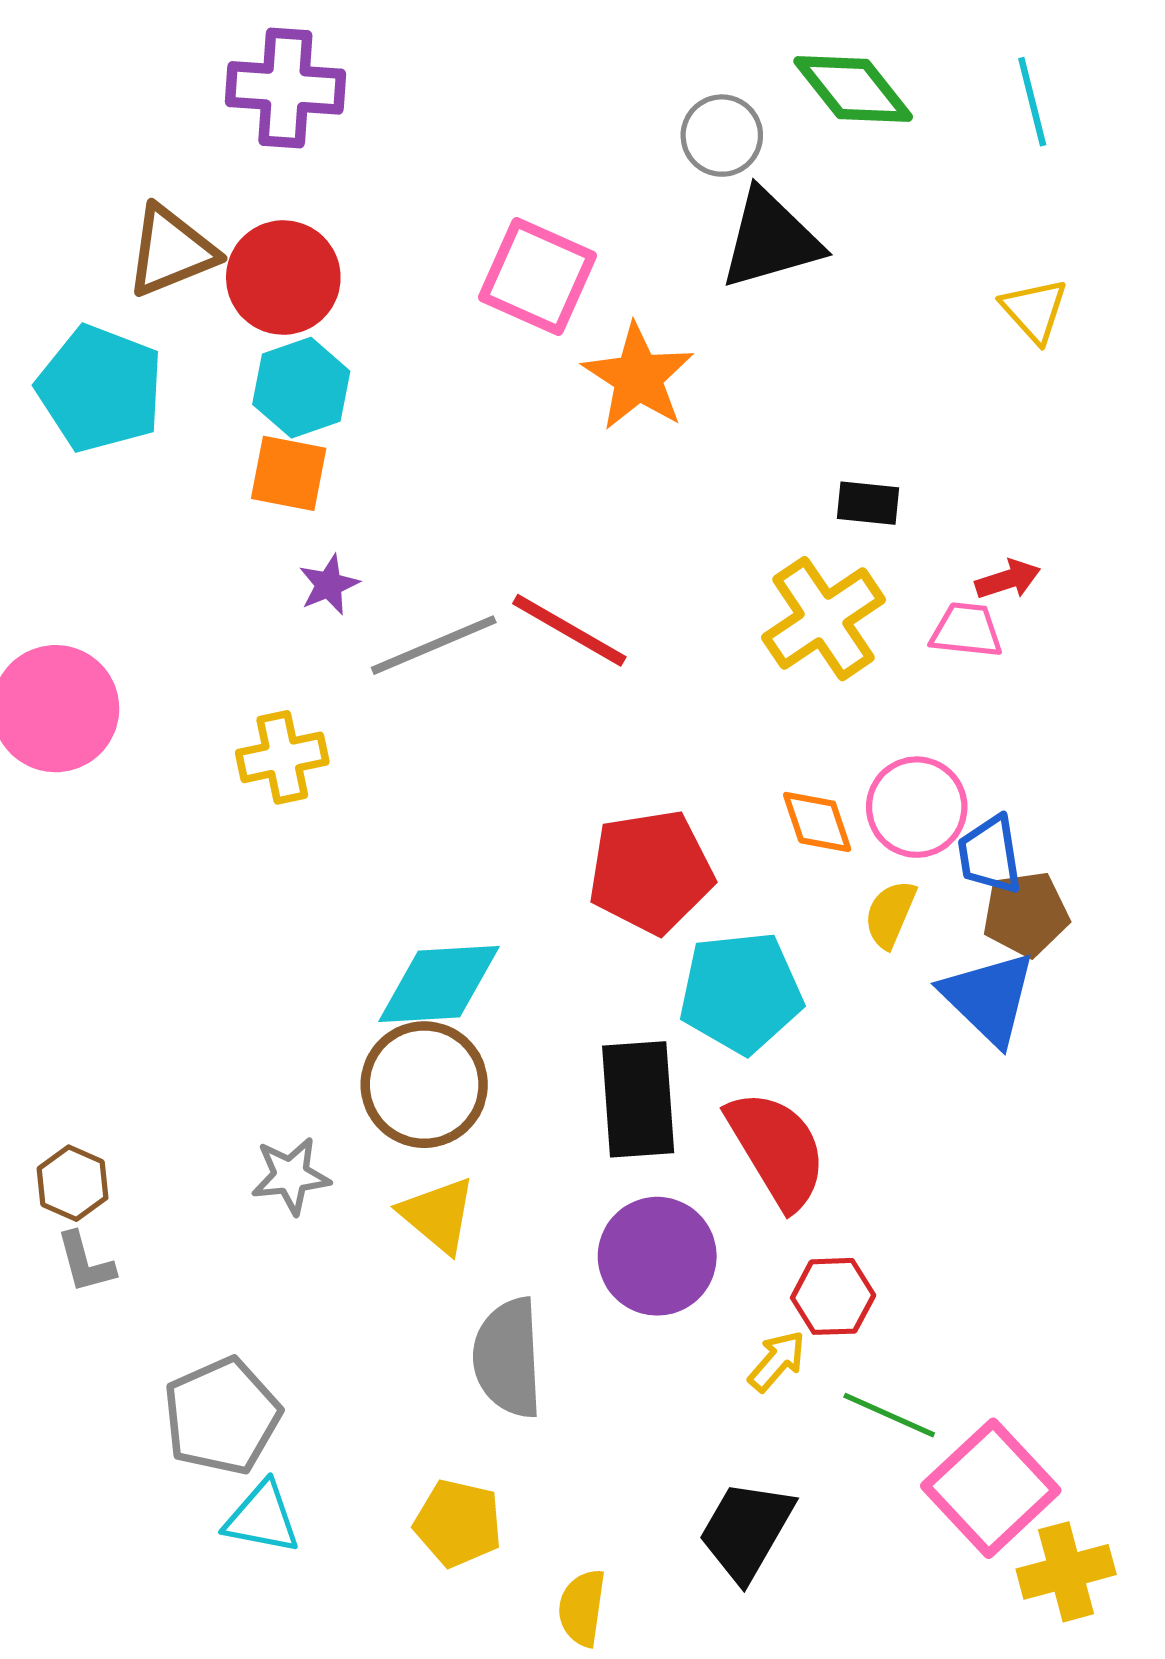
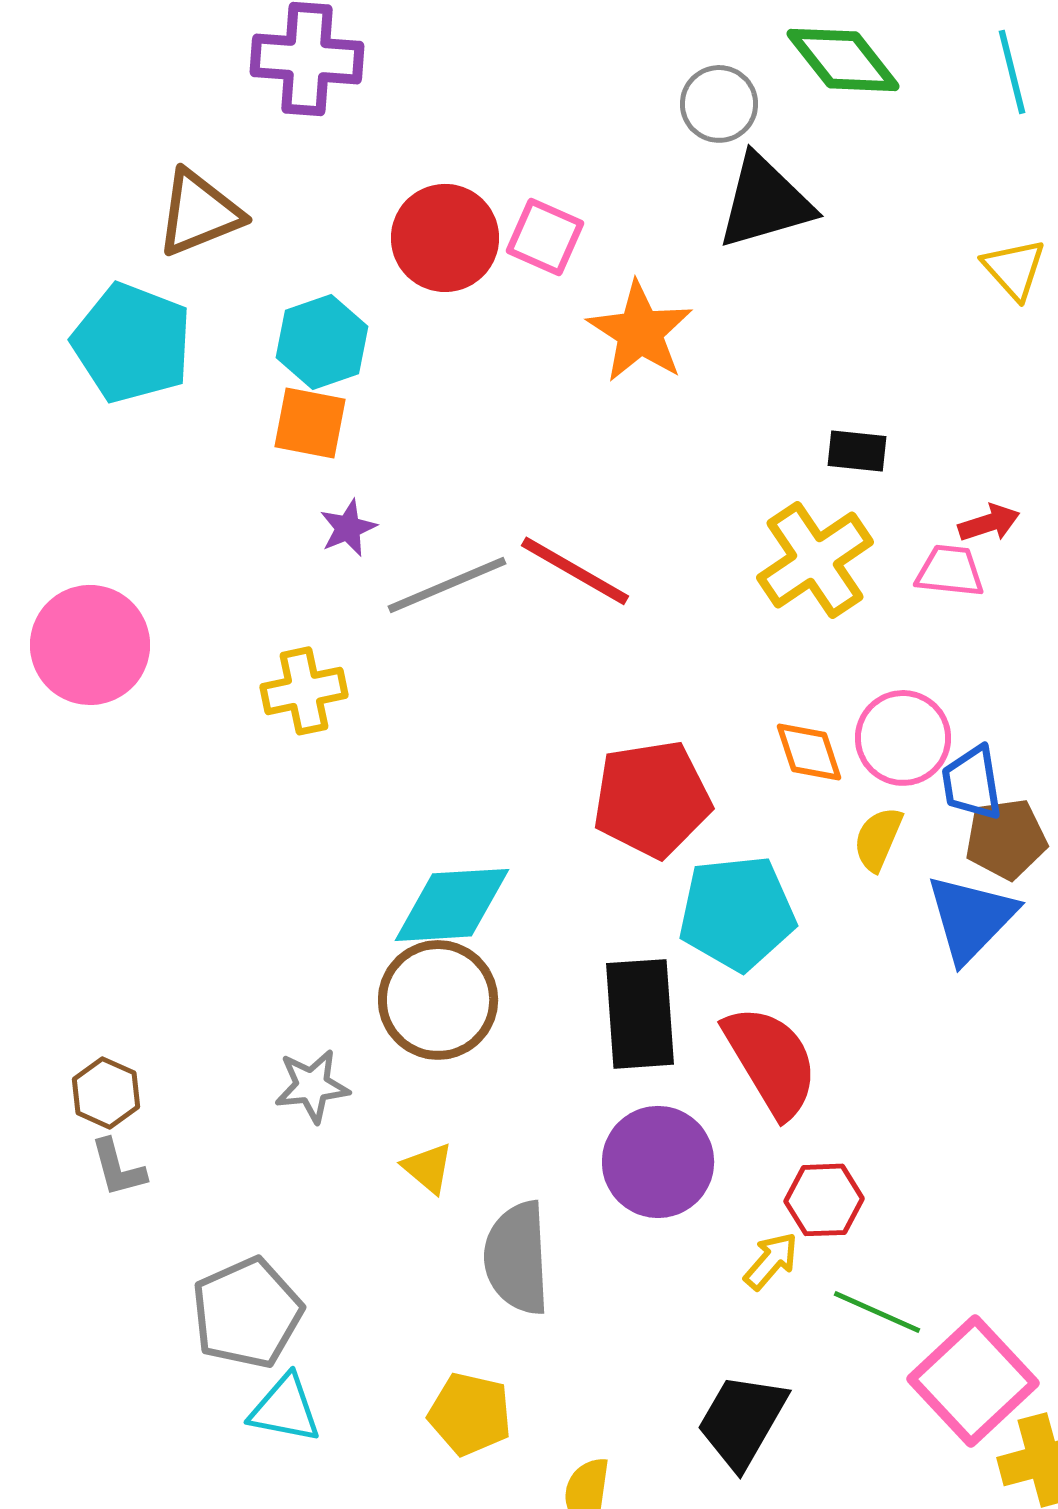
pink square: (538, 276) -> (545, 237), size x0.7
red circle: (283, 278) -> (445, 238), moved
blue triangle: (989, 998) -> (971, 918), turned 30
yellow triangle: (438, 1215) -> (428, 1168), moved, size x0.7

